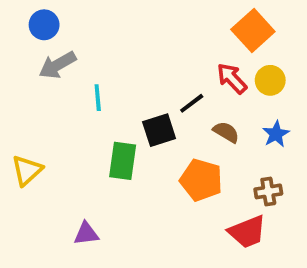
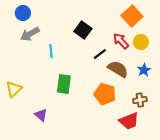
black square: (159, 130) -> (83, 30), moved, turned -36
brown semicircle: (226, 132) -> (118, 69), size x1.5
purple triangle: (86, 234) -> (41, 115), moved, turned 48

